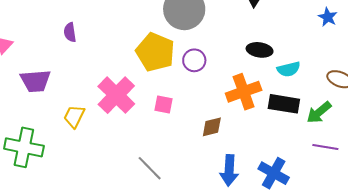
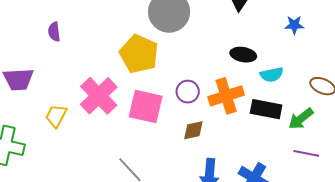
blue star: (328, 17) -> (294, 25), moved, turned -30
purple circle: (194, 60) -> (188, 92), moved
pink square: (163, 105) -> (146, 107), size x1.8

